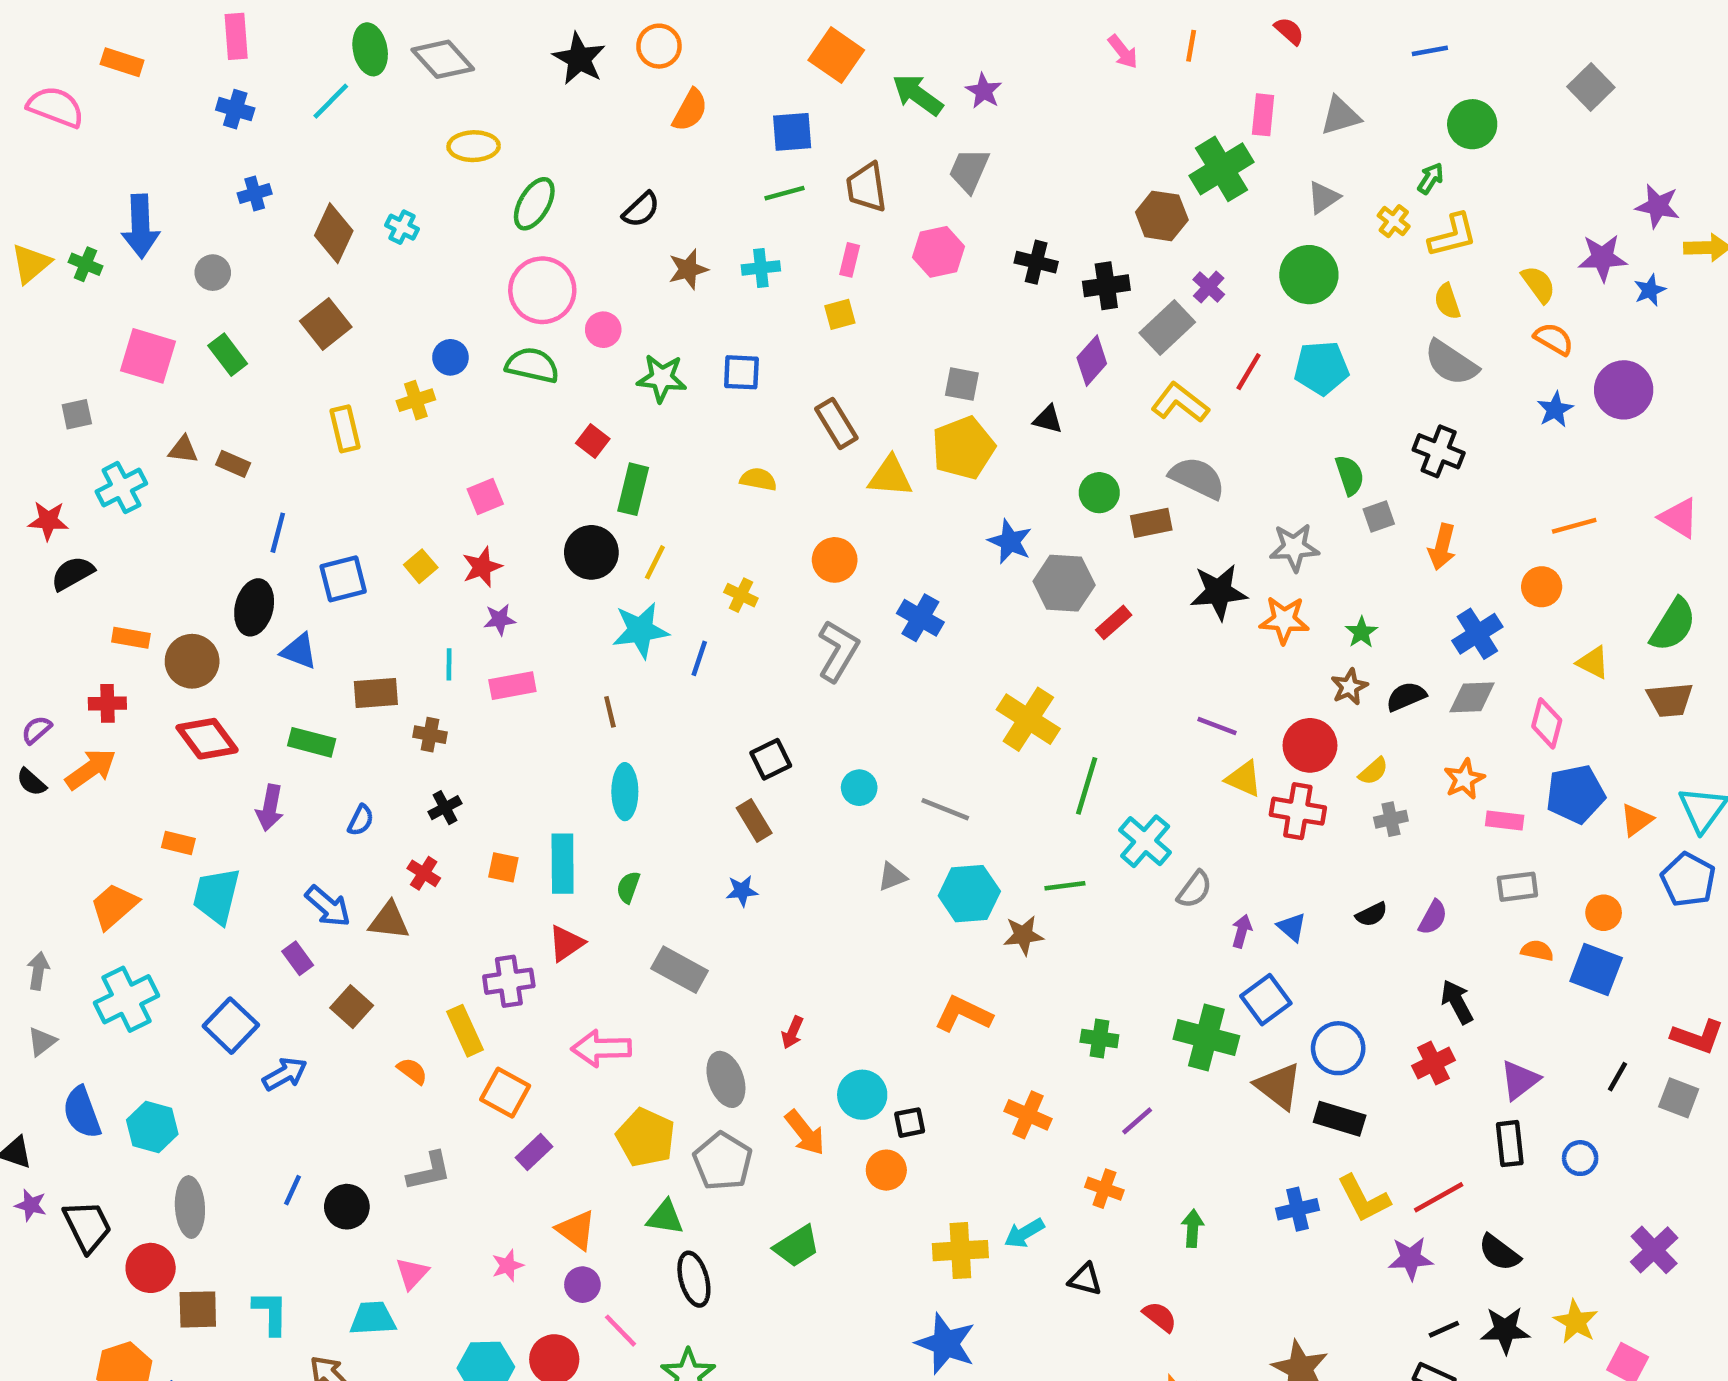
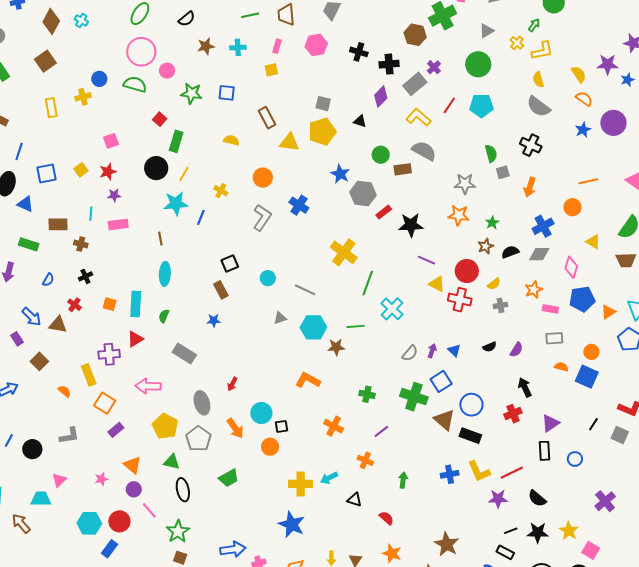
black star: (1219, 592) -> (411, 225), moved
gray semicircle: (1194, 890) -> (410, 353), moved

